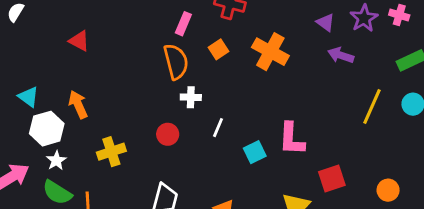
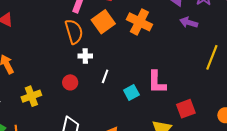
orange square: (218, 49) -> (103, 22), size x1.6

